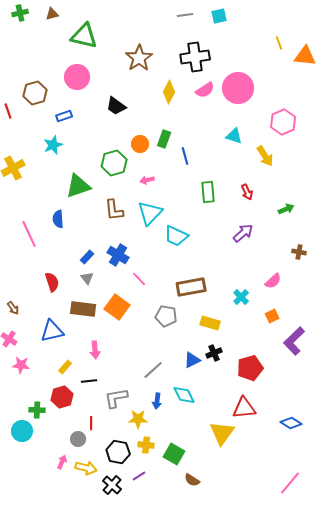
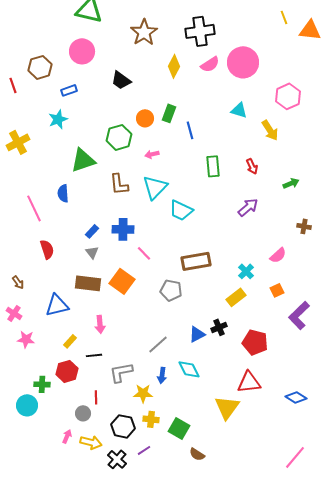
blue cross: (118, 255) -> (123, 229), turned -30
red semicircle: (52, 282) -> (47, 249), moved
yellow rectangle: (210, 323) -> (236, 297), moved, turned -54
red pentagon: (250, 368) -> (255, 342), turned 30

